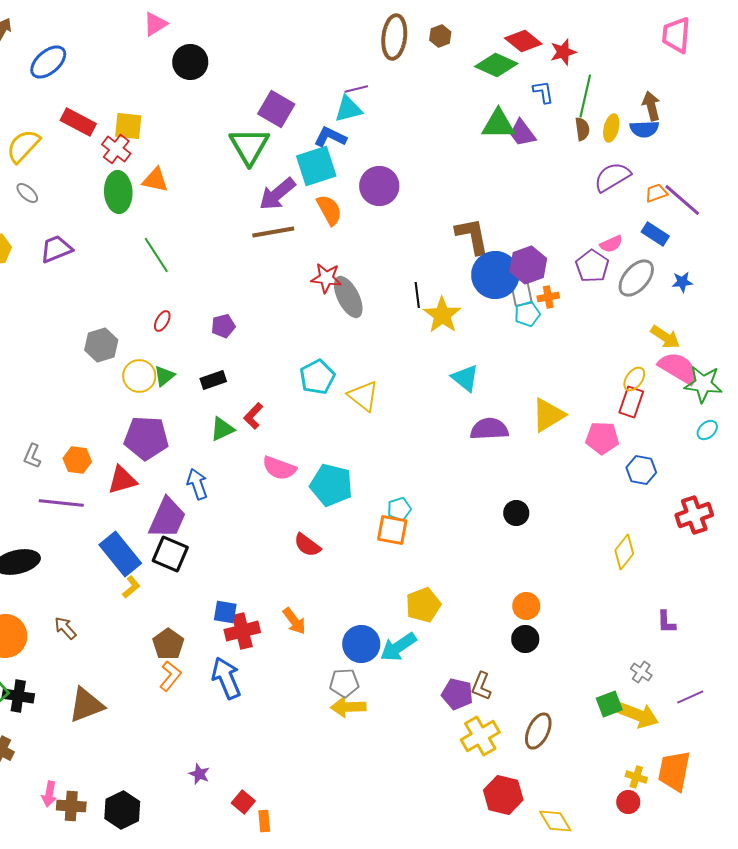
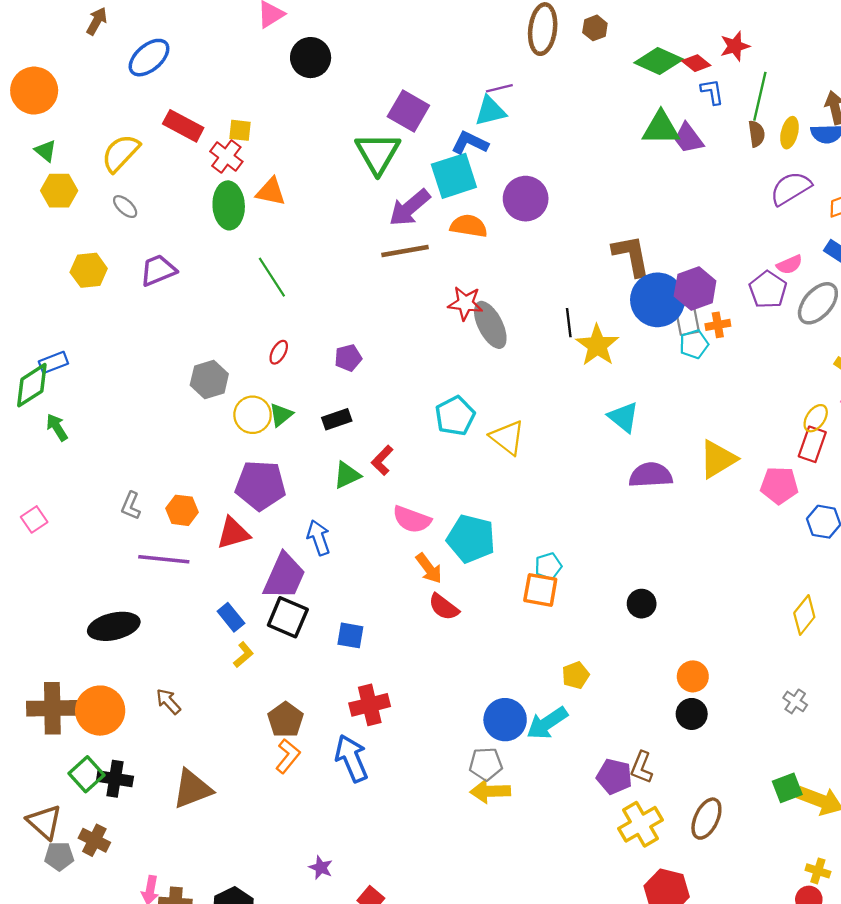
red diamond: (523, 41) -> (696, 63), moved, size x0.7
yellow square: (128, 126) -> (240, 130), size x0.7
orange semicircle: (329, 210) -> (469, 226), turned -52
black circle: (516, 513) -> (642, 604), moved
blue rectangle: (120, 554) -> (231, 617), size x0.6
yellow pentagon: (423, 605) -> (576, 675), size x0.7
blue square: (225, 612) -> (350, 635), moved
orange arrow: (294, 621) -> (429, 568), moved
gray cross: (641, 672) -> (795, 701), moved

